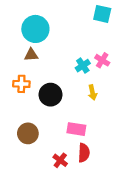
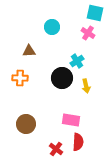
cyan circle: (35, 29) -> (52, 27), moved, size x0.6
pink cross: (102, 60) -> (88, 33), moved
black circle: (51, 95) -> (62, 78), moved

